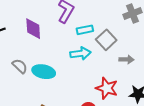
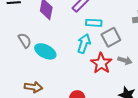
cyan arrow: (80, 53) -> (84, 44), turned -78
red star: (107, 88) -> (101, 63), moved

